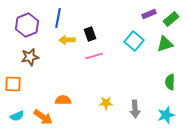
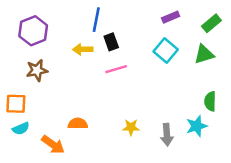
purple rectangle: (149, 14) -> (171, 17), moved
blue line: (58, 18) -> (96, 20), moved
cyan star: (166, 115) -> (197, 126), moved
cyan semicircle: (17, 116) -> (21, 129), moved

